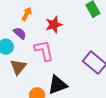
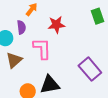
purple semicircle: (20, 33) -> (21, 27), turned 32

